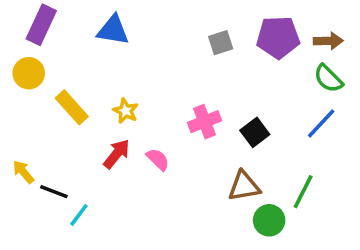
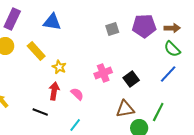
yellow rectangle: (72, 107) -> (36, 51), moved
red arrow: (117, 154) -> (54, 91), turned -30
black line: (54, 192) -> (40, 112), moved
cyan line: (79, 215) -> (75, 125), moved

